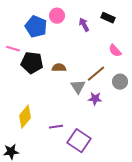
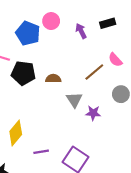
black rectangle: (108, 18) -> (108, 23), turned -40
brown line: (96, 74) -> (94, 72), moved
purple line: (56, 127) -> (41, 152), moved

